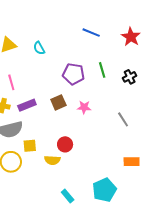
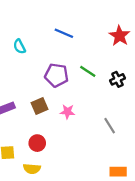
blue line: (91, 33) -> (64, 33), moved
green line: (102, 70) -> (88, 71), turned -42
red circle: (65, 144) -> (37, 143), moved

